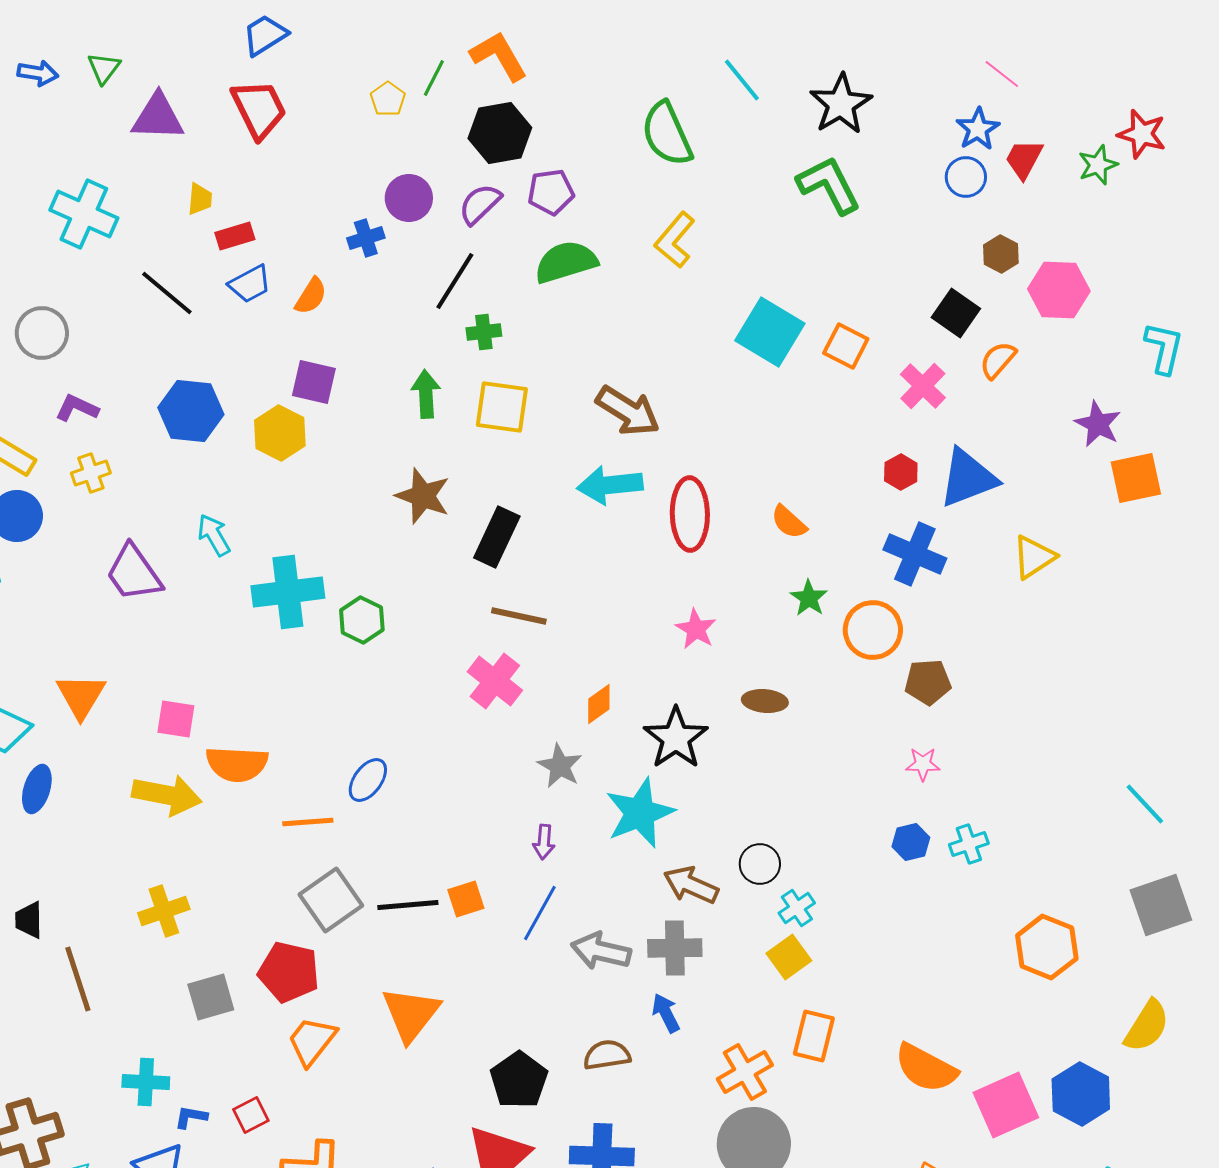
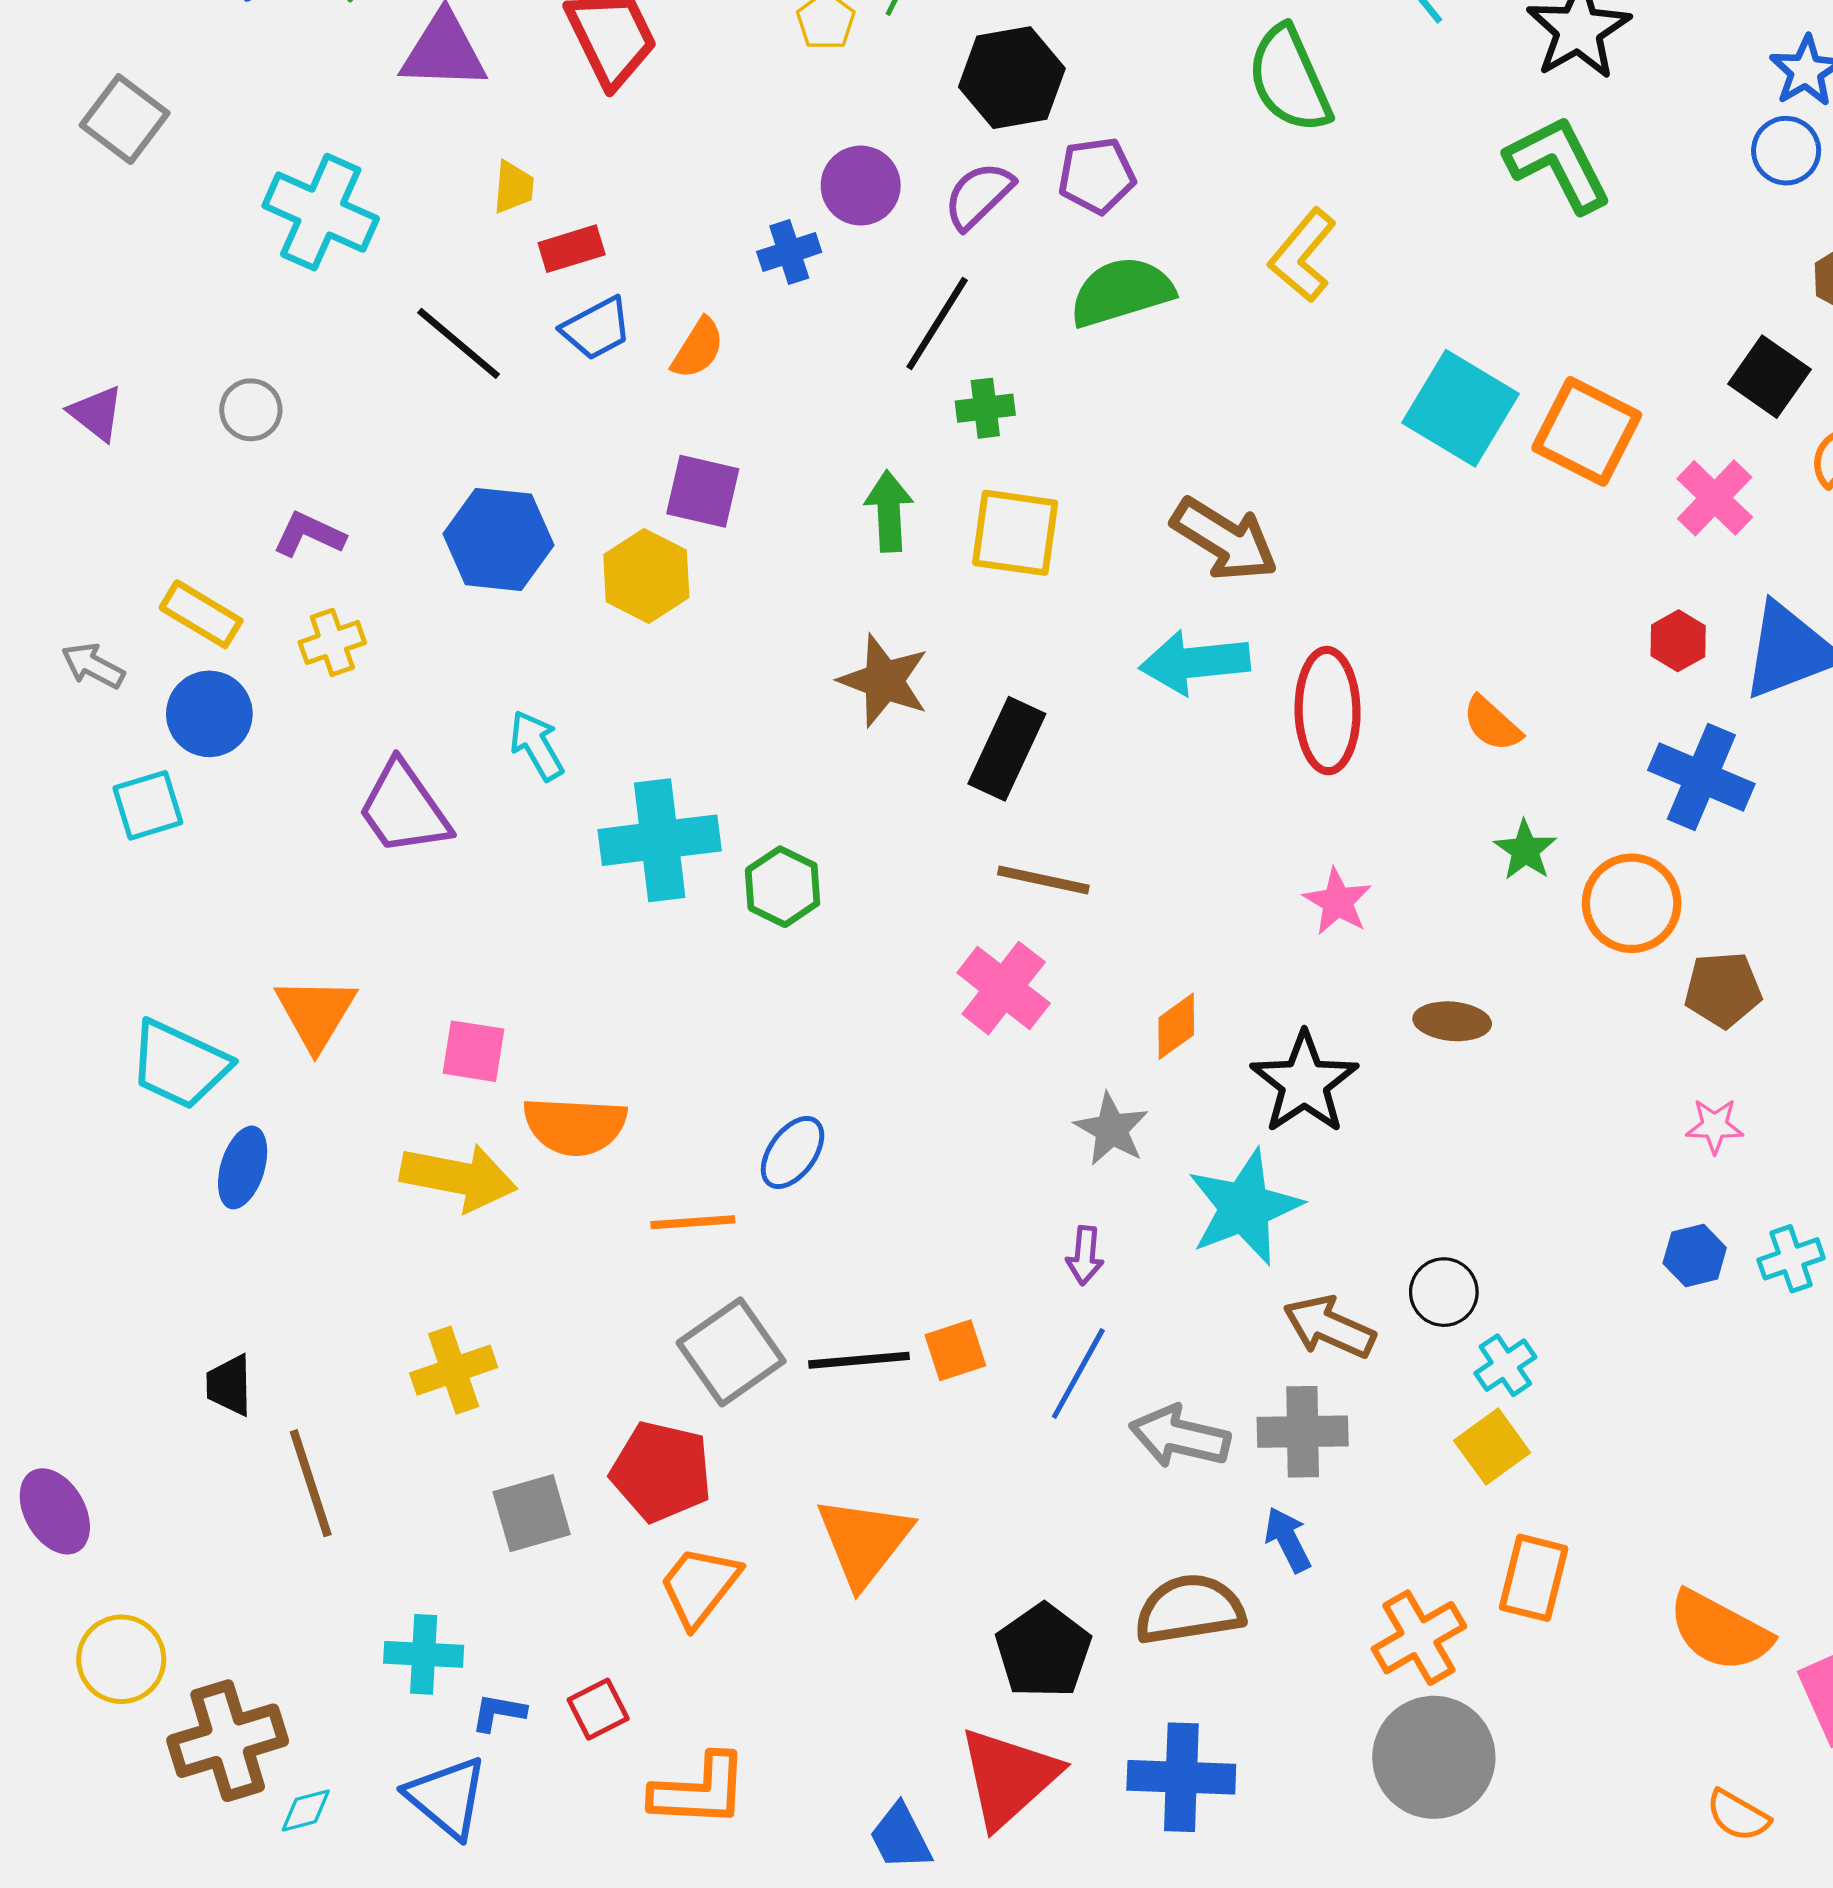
gray circle: (42, 333) -> (251, 410), size x0.7
orange square: (846, 346) -> (1587, 431), size x1.4
brown semicircle: (607, 1055) -> (1190, 1609), size x1.4

